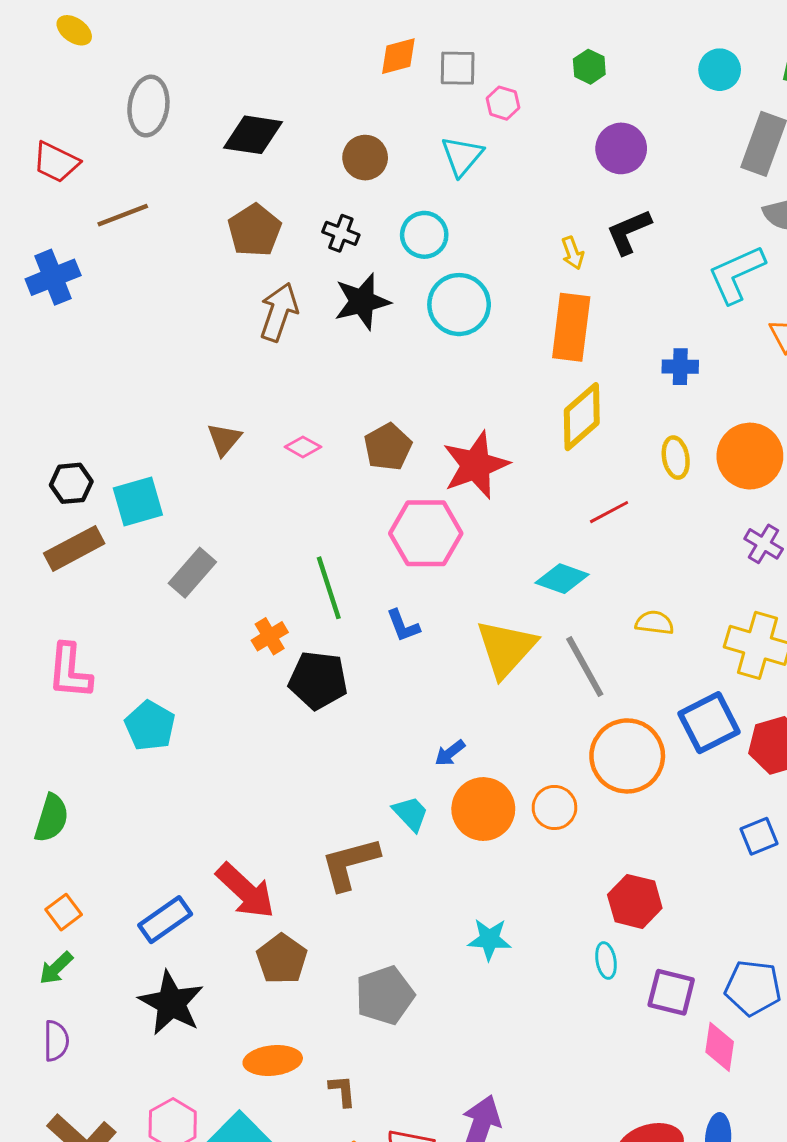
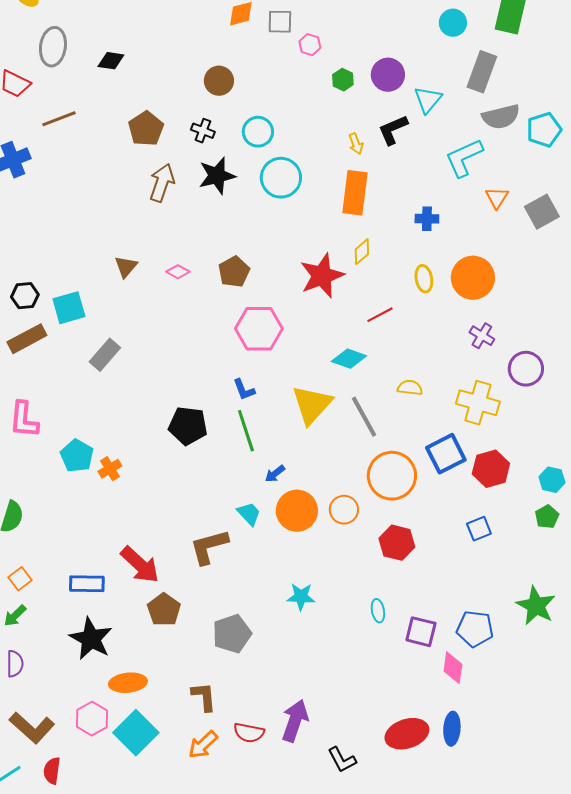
green hexagon: (589, 67) -> (343, 80), moved
gray ellipse: (148, 106) -> (53, 47), moved
black diamond: (253, 135) -> (111, 61), moved, size x0.7
cyan triangle: (462, 156) -> (428, 100), moved
yellow diamond: (582, 417) -> (362, 252), size x0.6
red star: (476, 465) -> (322, 276), moved
green line: (329, 588) -> (246, 431), moved
orange cross: (270, 636) -> (110, 469), moved
red hexagon: (635, 901) -> (397, 543), moved
blue rectangle: (165, 920) -> (87, 584), turned 36
orange ellipse: (273, 1060) -> (128, 683), moved
brown L-shape: (342, 1091) -> (204, 697), size x1.4

